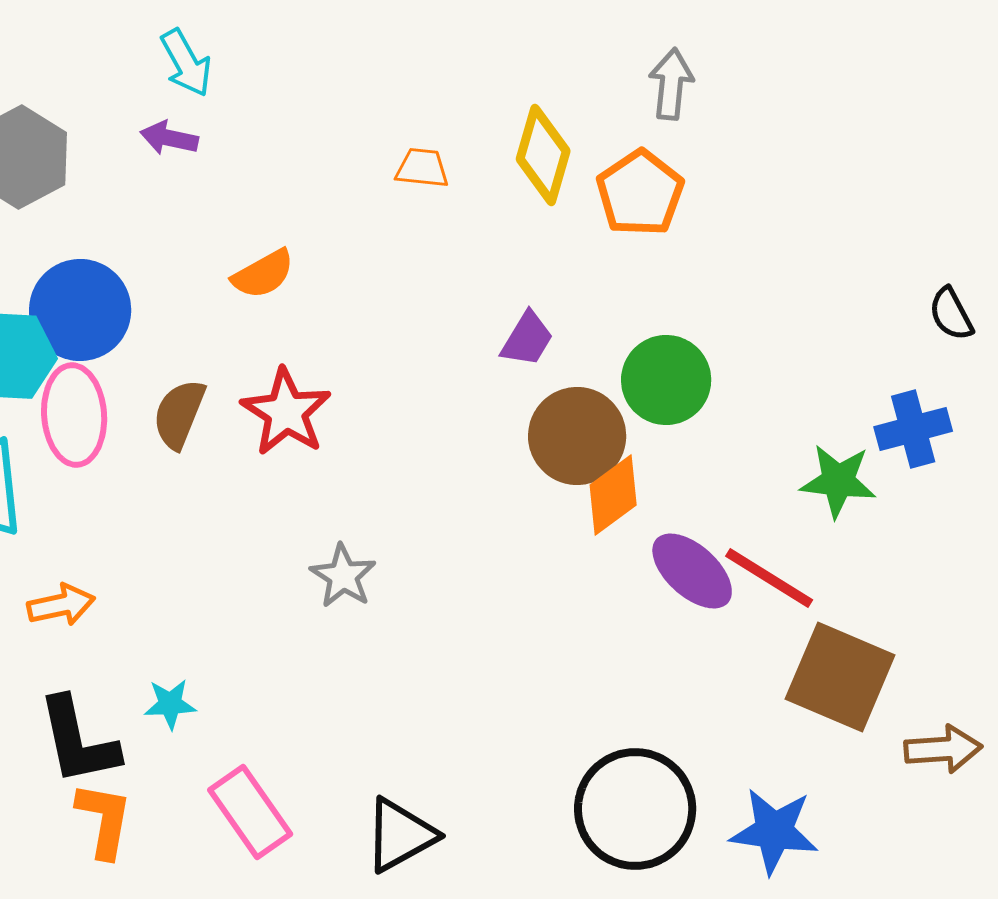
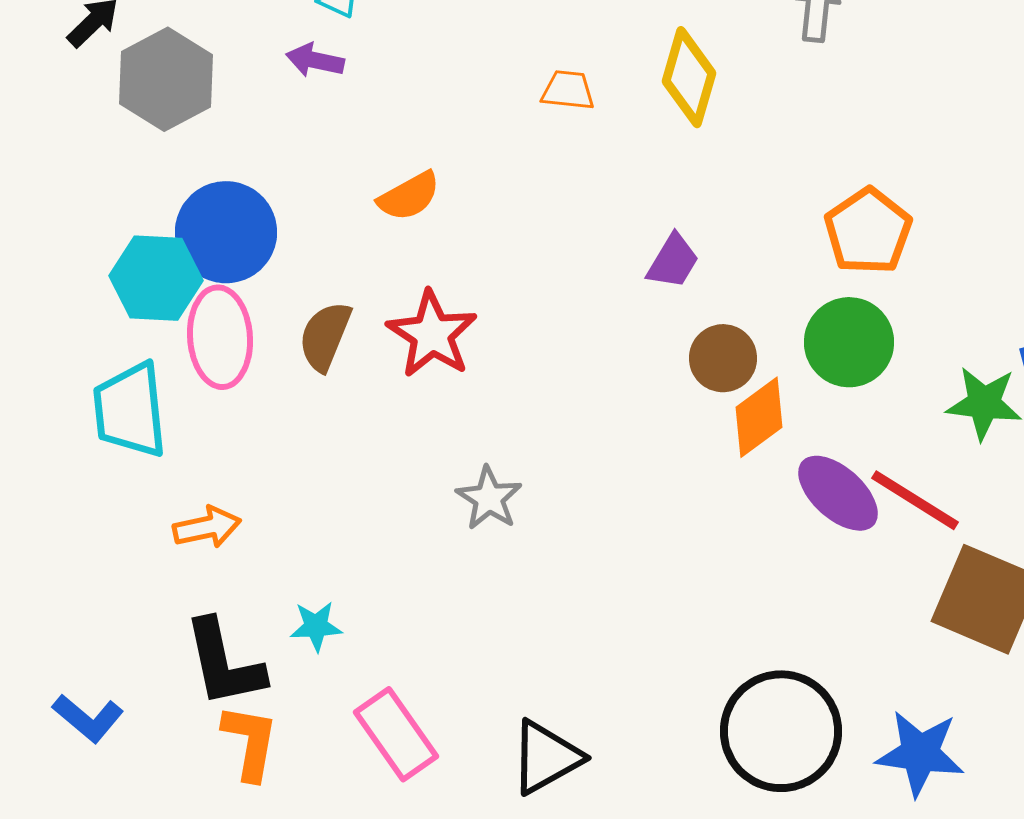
orange pentagon: (640, 193) -> (868, 231), moved
green circle: (666, 380) -> (849, 342), moved
brown circle: (577, 436) -> (723, 358), size x0.7

